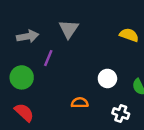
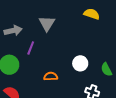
yellow semicircle: (129, 35) -> (92, 14), moved
orange semicircle: (80, 103) -> (51, 76), moved

